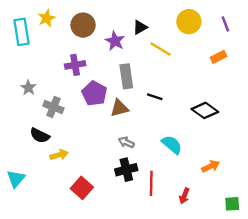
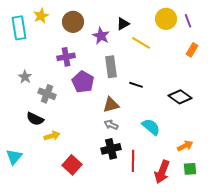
purple line: (225, 24) -> (188, 21), moved
orange rectangle: (219, 57) -> (192, 50), turned -32
brown triangle: (119, 108) -> (111, 105), moved
red arrow: (184, 196) -> (162, 172), size x1.6
green square: (232, 204) -> (190, 169), moved

